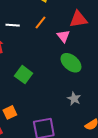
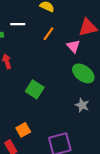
white line: (13, 25) -> (18, 24), moved
gray star: (74, 99) -> (82, 105), moved

